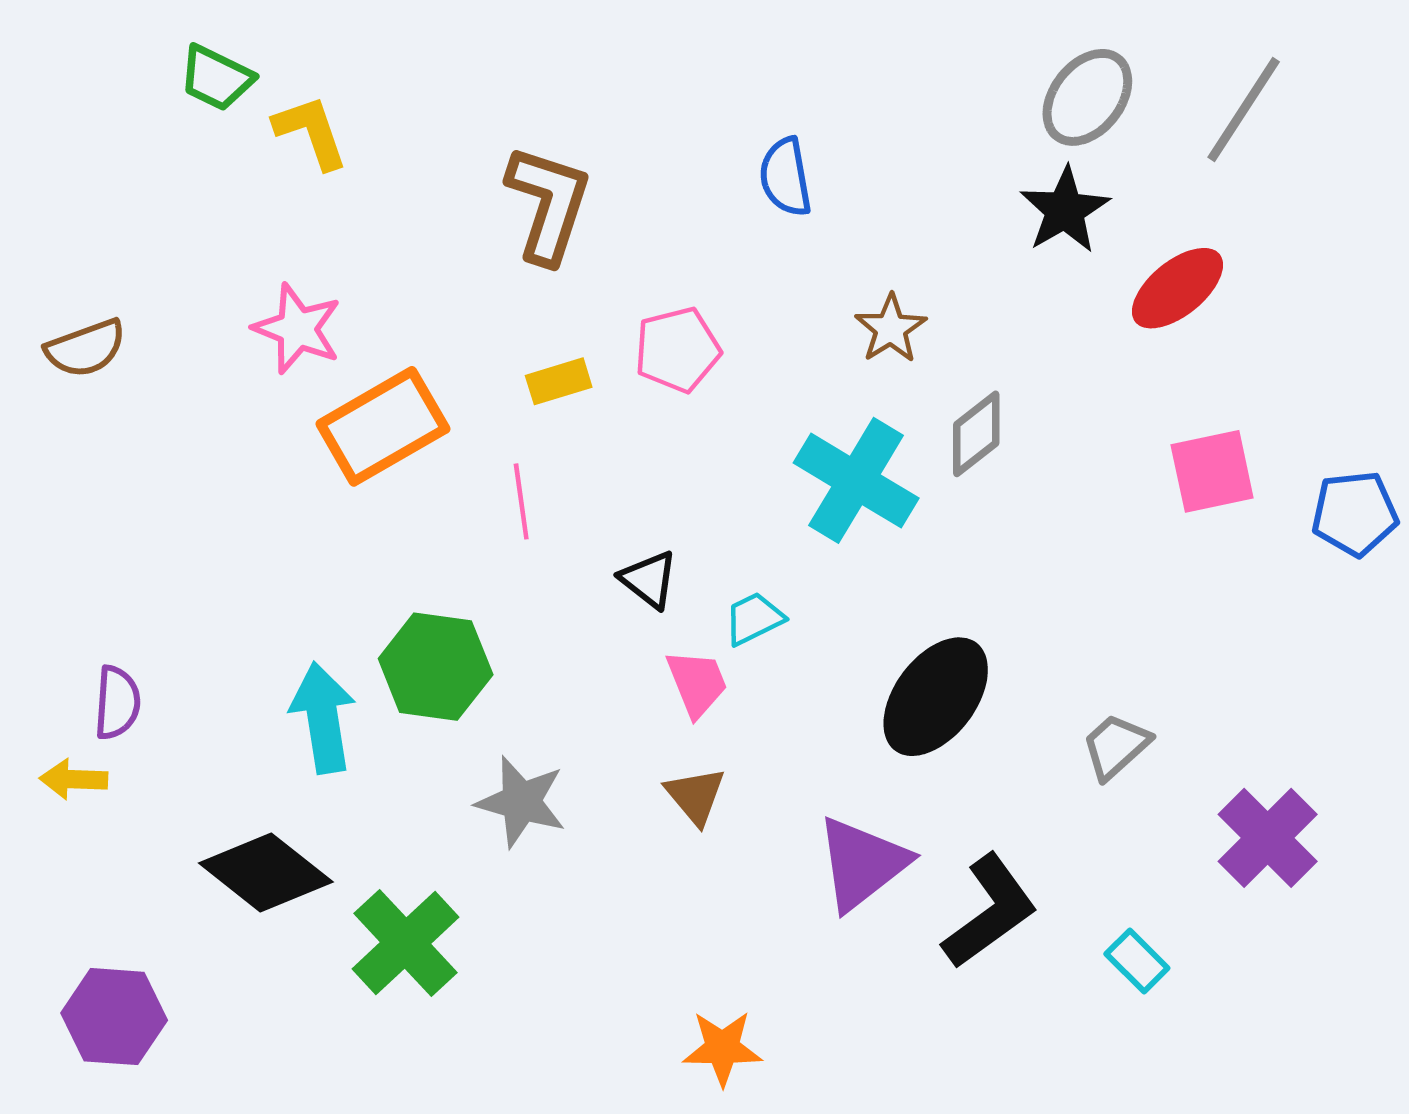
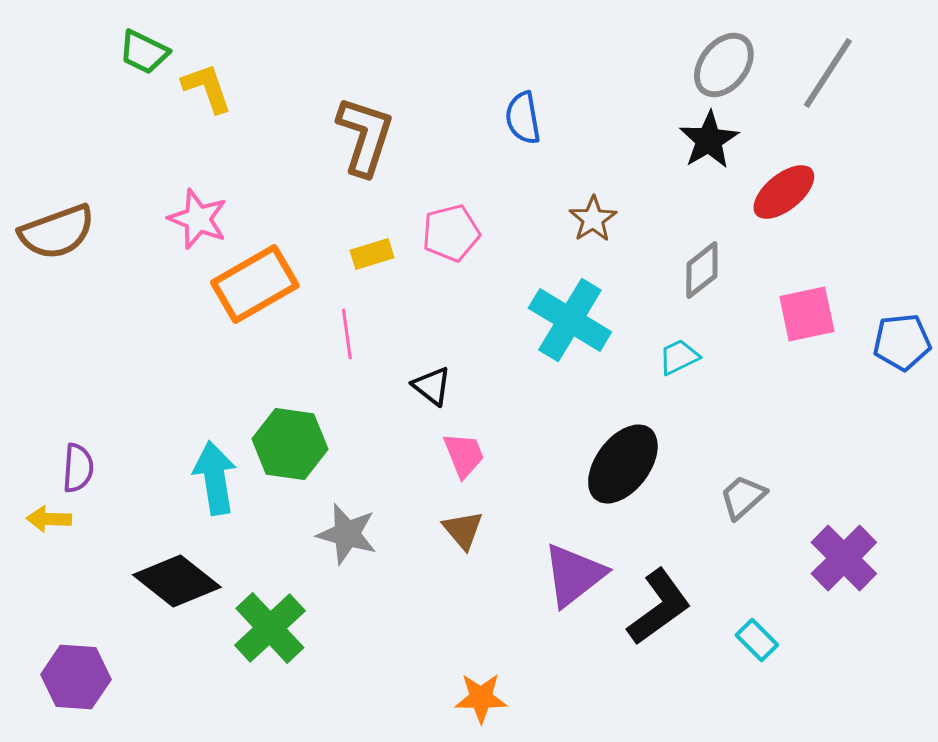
brown semicircle: (86, 348) -> (57, 232), size x1.4
gray diamond: (976, 434) -> (702, 270), moved
cyan trapezoid: (754, 619) -> (679, 357), moved

